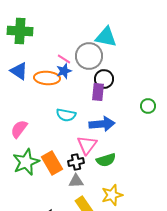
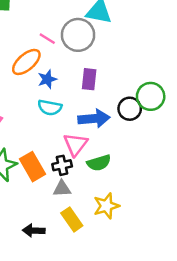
blue star: (64, 71) -> (47, 79), moved
orange ellipse: (47, 78) -> (26, 62), turned -45
black circle: (104, 79) -> (130, 109), moved
green circle: (148, 106) -> (151, 96), size x1.5

